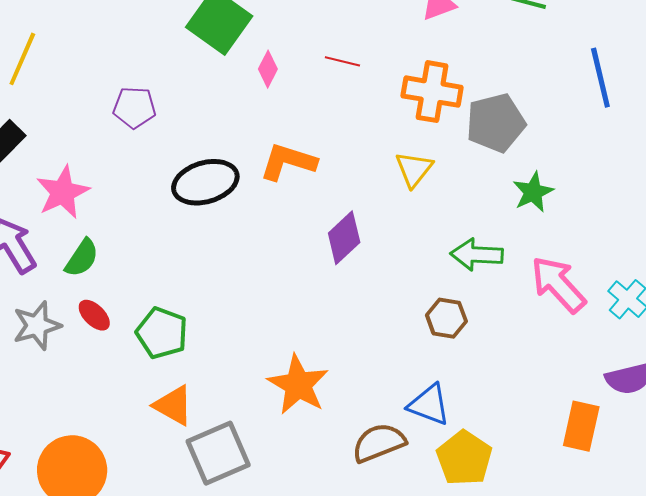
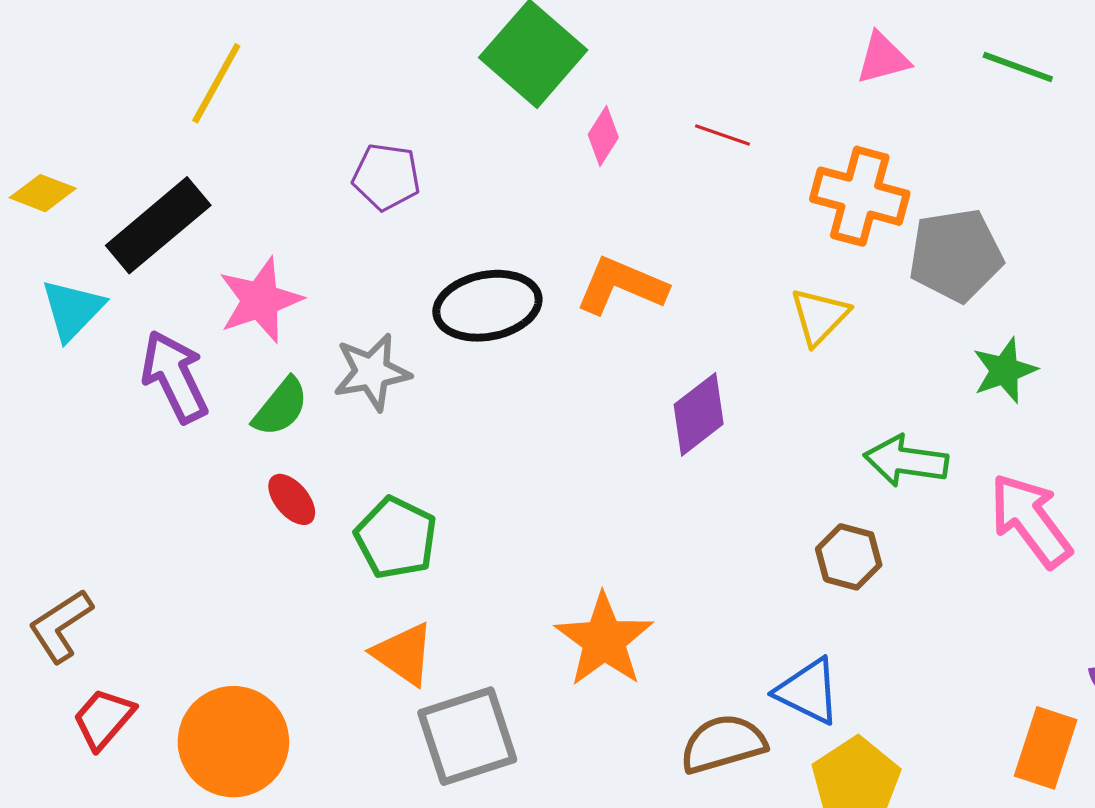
gray star: (37, 326) -> (372, 372), moved

